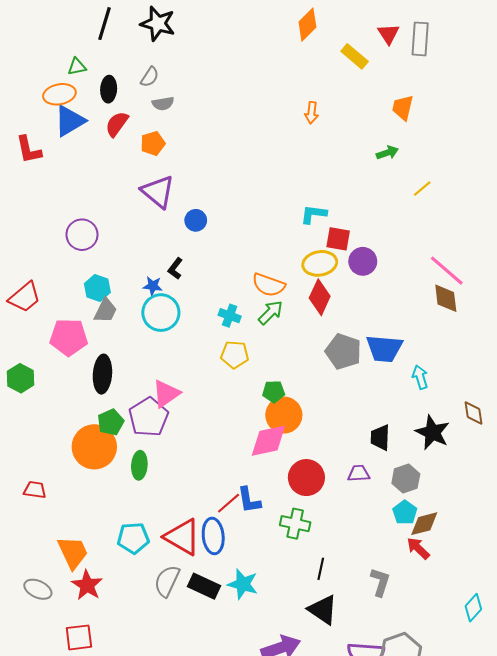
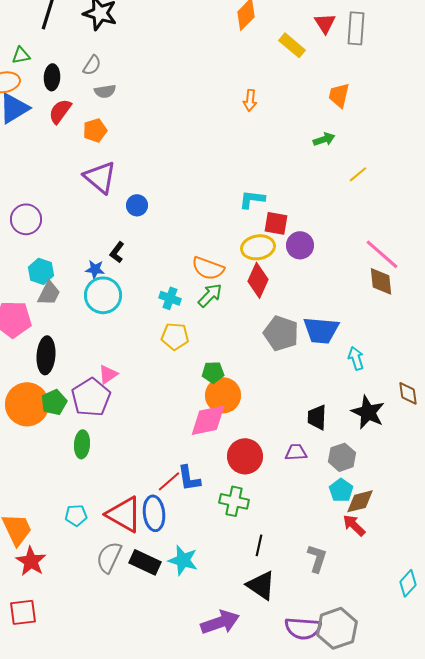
pink triangle: (166, 394) -> (108, 374), size x0.7
orange circle: (94, 447) -> (27, 404), moved
cyan pentagon: (133, 538) -> (76, 515), size x0.7

